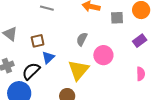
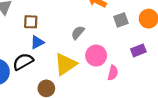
gray square: (117, 18) -> (121, 20), turned -32
black semicircle: (31, 71) -> (23, 62), moved
pink semicircle: (141, 74) -> (113, 73), moved

